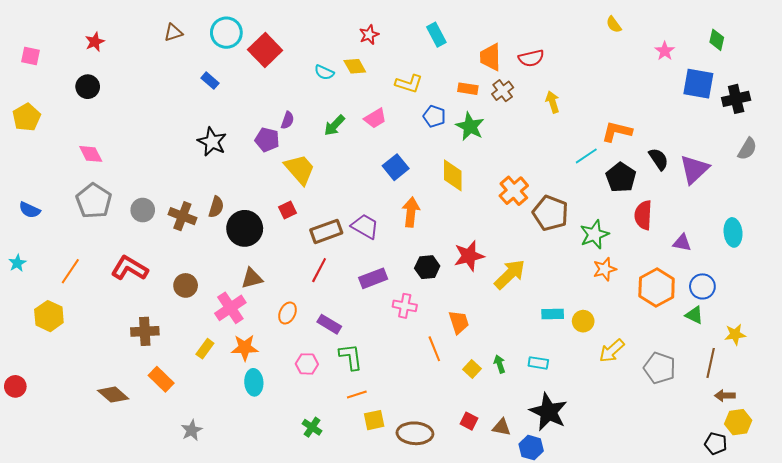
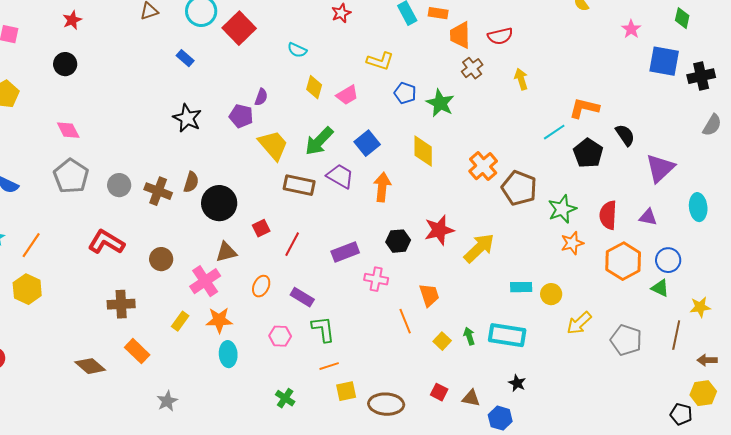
yellow diamond: (355, 66) -> (314, 87), moved, turned 45
orange rectangle: (468, 89) -> (438, 13), moved
green arrow: (334, 125) -> (319, 141), moved, size x1.4
purple triangle: (694, 169) -> (660, 168), moved
red square: (288, 210) -> (261, 228), moved
red semicircle: (643, 215) -> (608, 215), moved
purple trapezoid: (365, 226) -> (340, 176), moved
brown rectangle: (326, 231) -> (299, 185), moved, turned 32
orange line: (70, 271) -> (31, 245), moved
cyan rectangle: (538, 363) -> (507, 335), size x1.8
brown arrow: (725, 396) -> (707, 360), moved
black star: (548, 412) -> (517, 383), size x0.5

